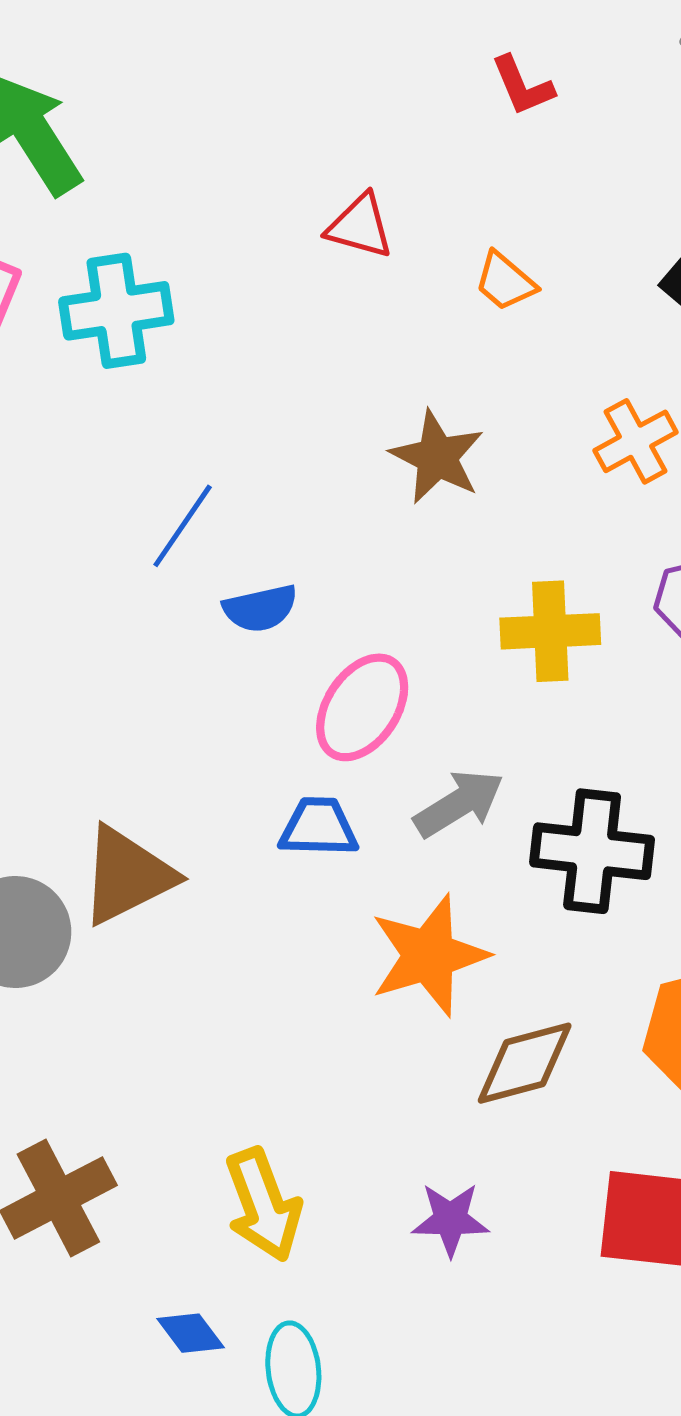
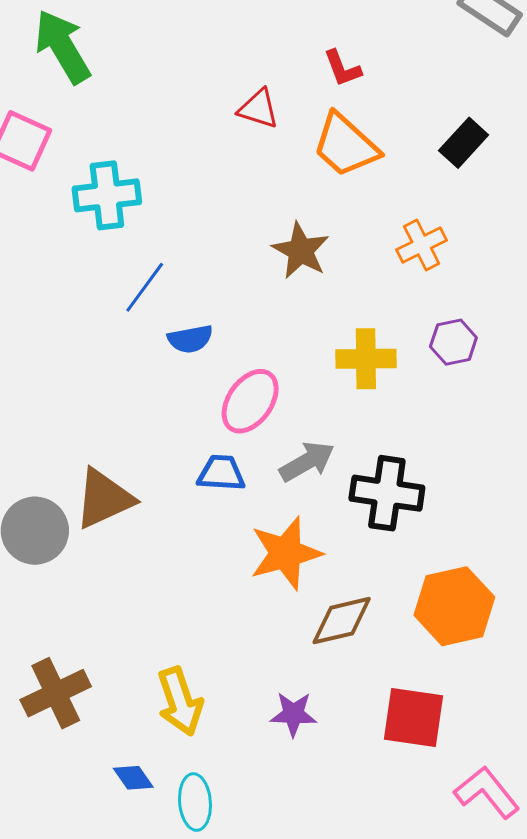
red L-shape: (522, 86) -> (342, 68), moved
orange trapezoid: (505, 281) -> (346, 145), size x1.8
cyan cross: (116, 311) -> (107, 195), moved

